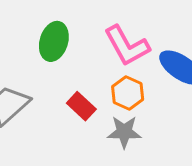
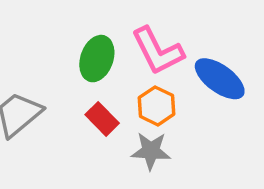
green ellipse: (54, 41) -> (97, 59), moved

